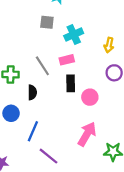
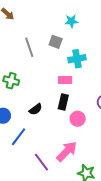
gray line: (42, 66) -> (29, 47), moved
black semicircle: (32, 92) -> (36, 109), moved, turned 40
purple line: (49, 156) -> (41, 162), moved

